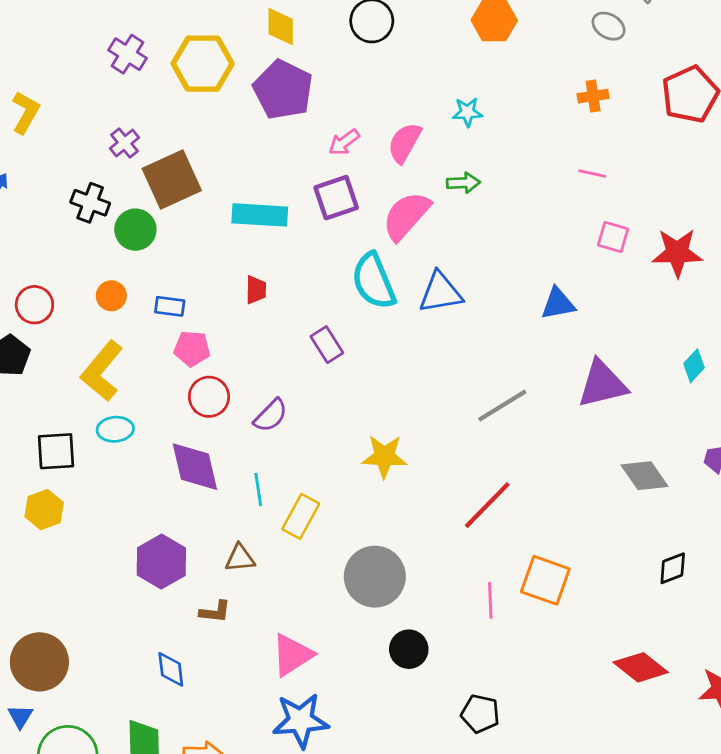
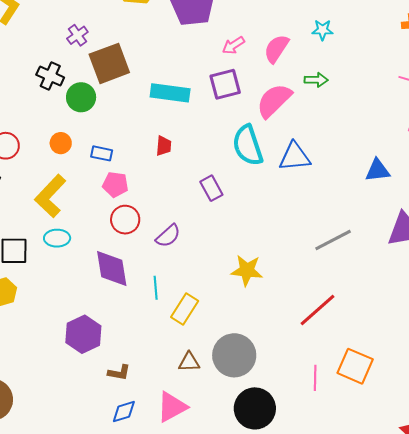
brown triangle: (240, 558) -> (189, 362), moved
black circle: (409, 649) -> (255, 408), size x1.5
blue diamond: (171, 669) -> (124, 412), moved, turned 76

